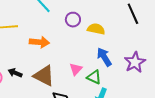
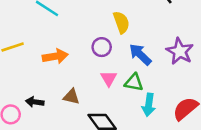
purple circle: (73, 20) -> (102, 47), moved
yellow semicircle: (96, 29) -> (121, 22), turned 72
brown triangle: (44, 76) -> (71, 97), size x0.6

